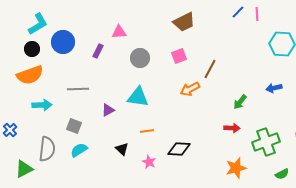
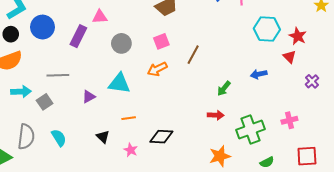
purple rectangle: (98, 51) -> (78, 36), size x1.5
orange arrow: (190, 89) -> (157, 69), moved
gray square: (74, 126) -> (45, 102), moved, turned 35
cyan semicircle: (79, 150) -> (59, 138), turned 90

